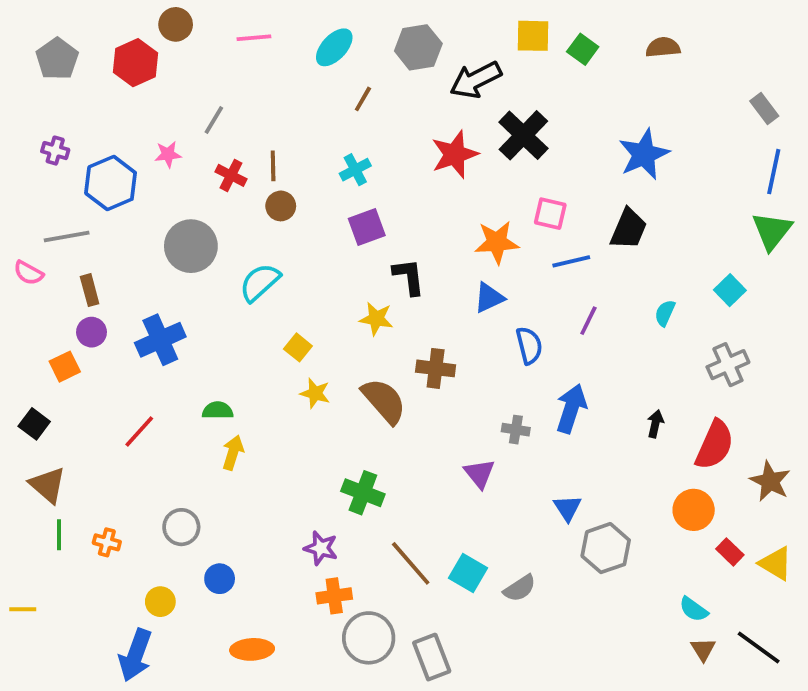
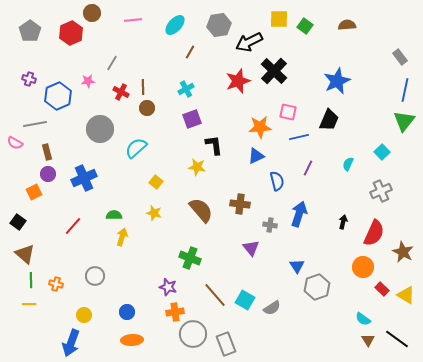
brown cross: (436, 368) -> (240, 204), moved
yellow star: (315, 393) -> (154, 213), moved
blue circle: (220, 579) -> (127, 312), moved
yellow line: (23, 609) -> (29, 304), moved

